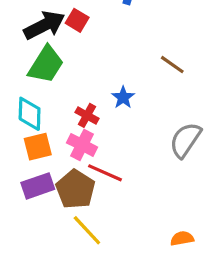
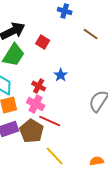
red square: (77, 20) -> (43, 42), moved
brown line: (172, 65) -> (91, 34), moved
yellow line: (87, 230) -> (55, 156), moved

